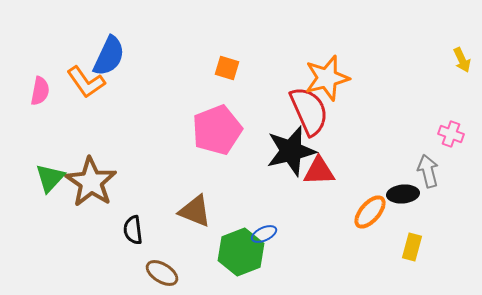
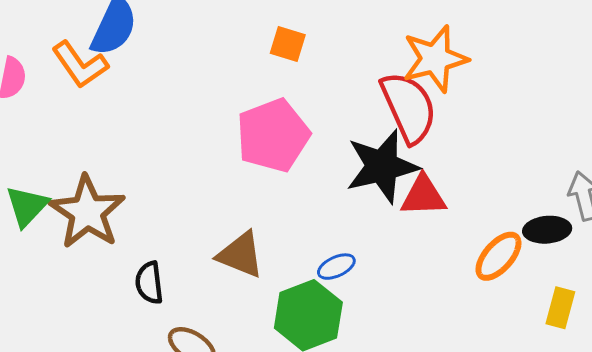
blue ellipse: (264, 234) -> (336, 267), moved

